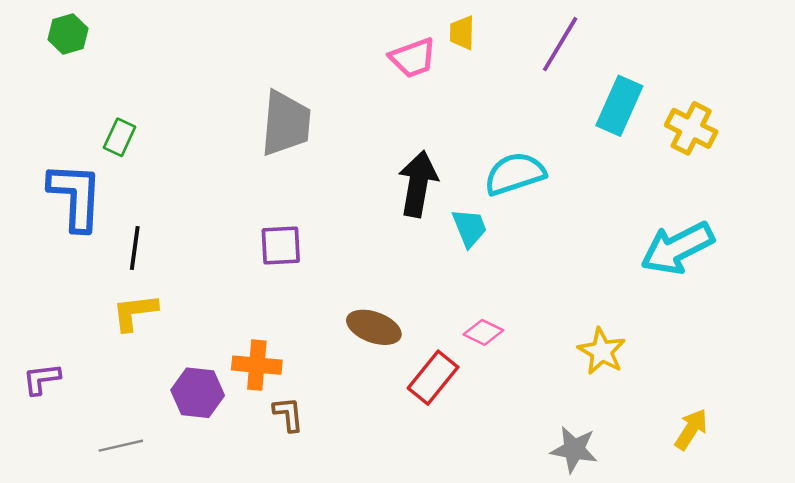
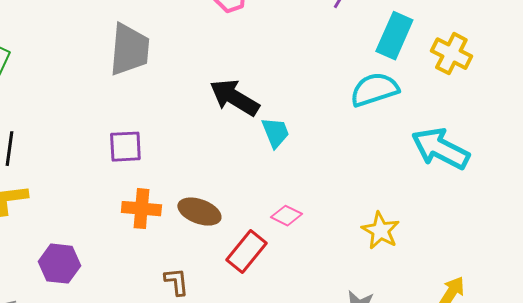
cyan semicircle: (515, 174) -> (374, 90), moved
black arrow: (418, 184) -> (234, 98), turned -69
cyan arrow: (677, 248) -> (440, 149), turned 54
orange cross: (257, 365) -> (141, 209), moved
brown L-shape: (288, 414) -> (176, 282), moved

